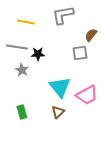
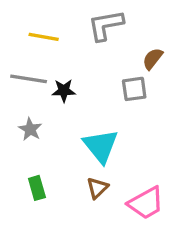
gray star: (22, 70) -> (30, 129), moved
pink trapezoid: (87, 95) -> (146, 203), moved

